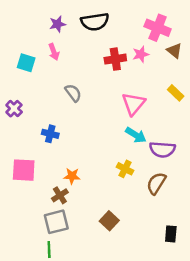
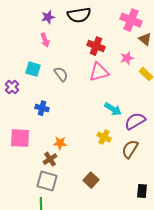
pink star: (141, 54) -> (127, 58), moved
red cross: (115, 59) -> (96, 46), turned 30
cyan square: (26, 63) -> (33, 69), moved
pink triangle: (133, 104) -> (99, 72), moved, turned 35
purple semicircle: (162, 150) -> (135, 121), turned 145
gray square: (56, 222) -> (47, 181), turned 30

